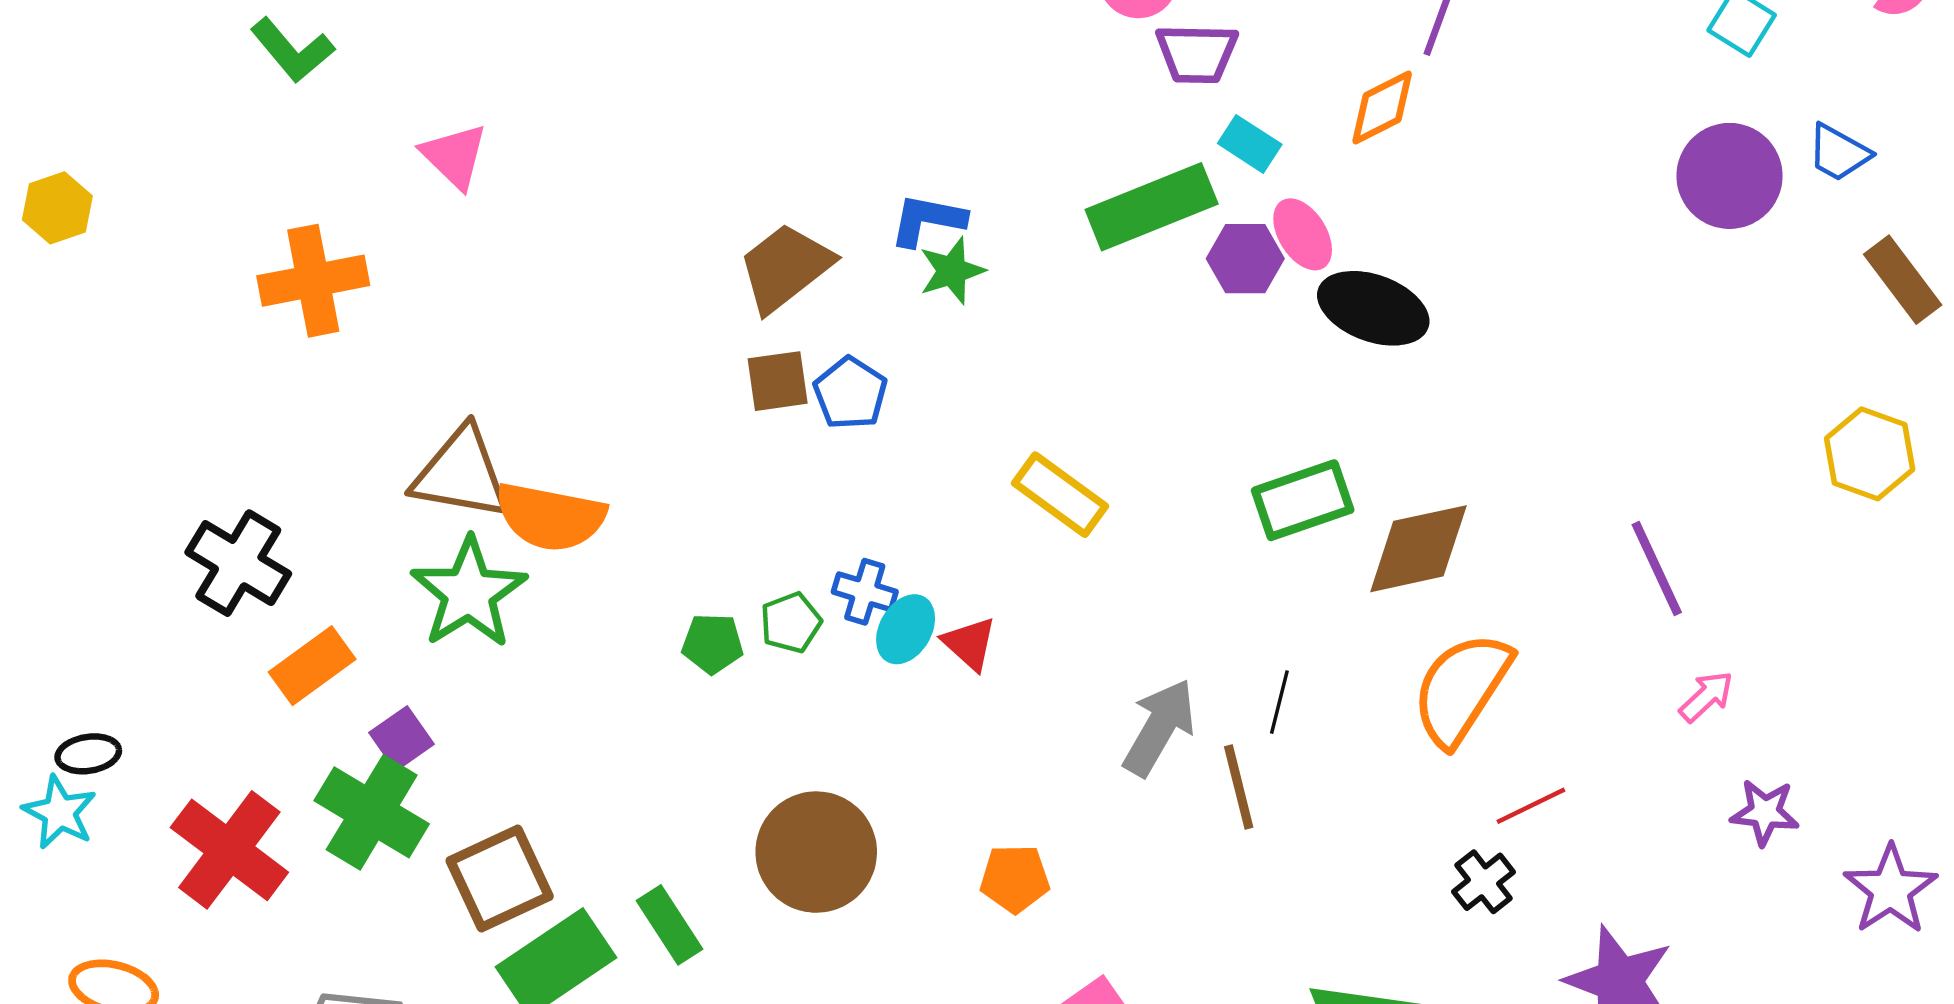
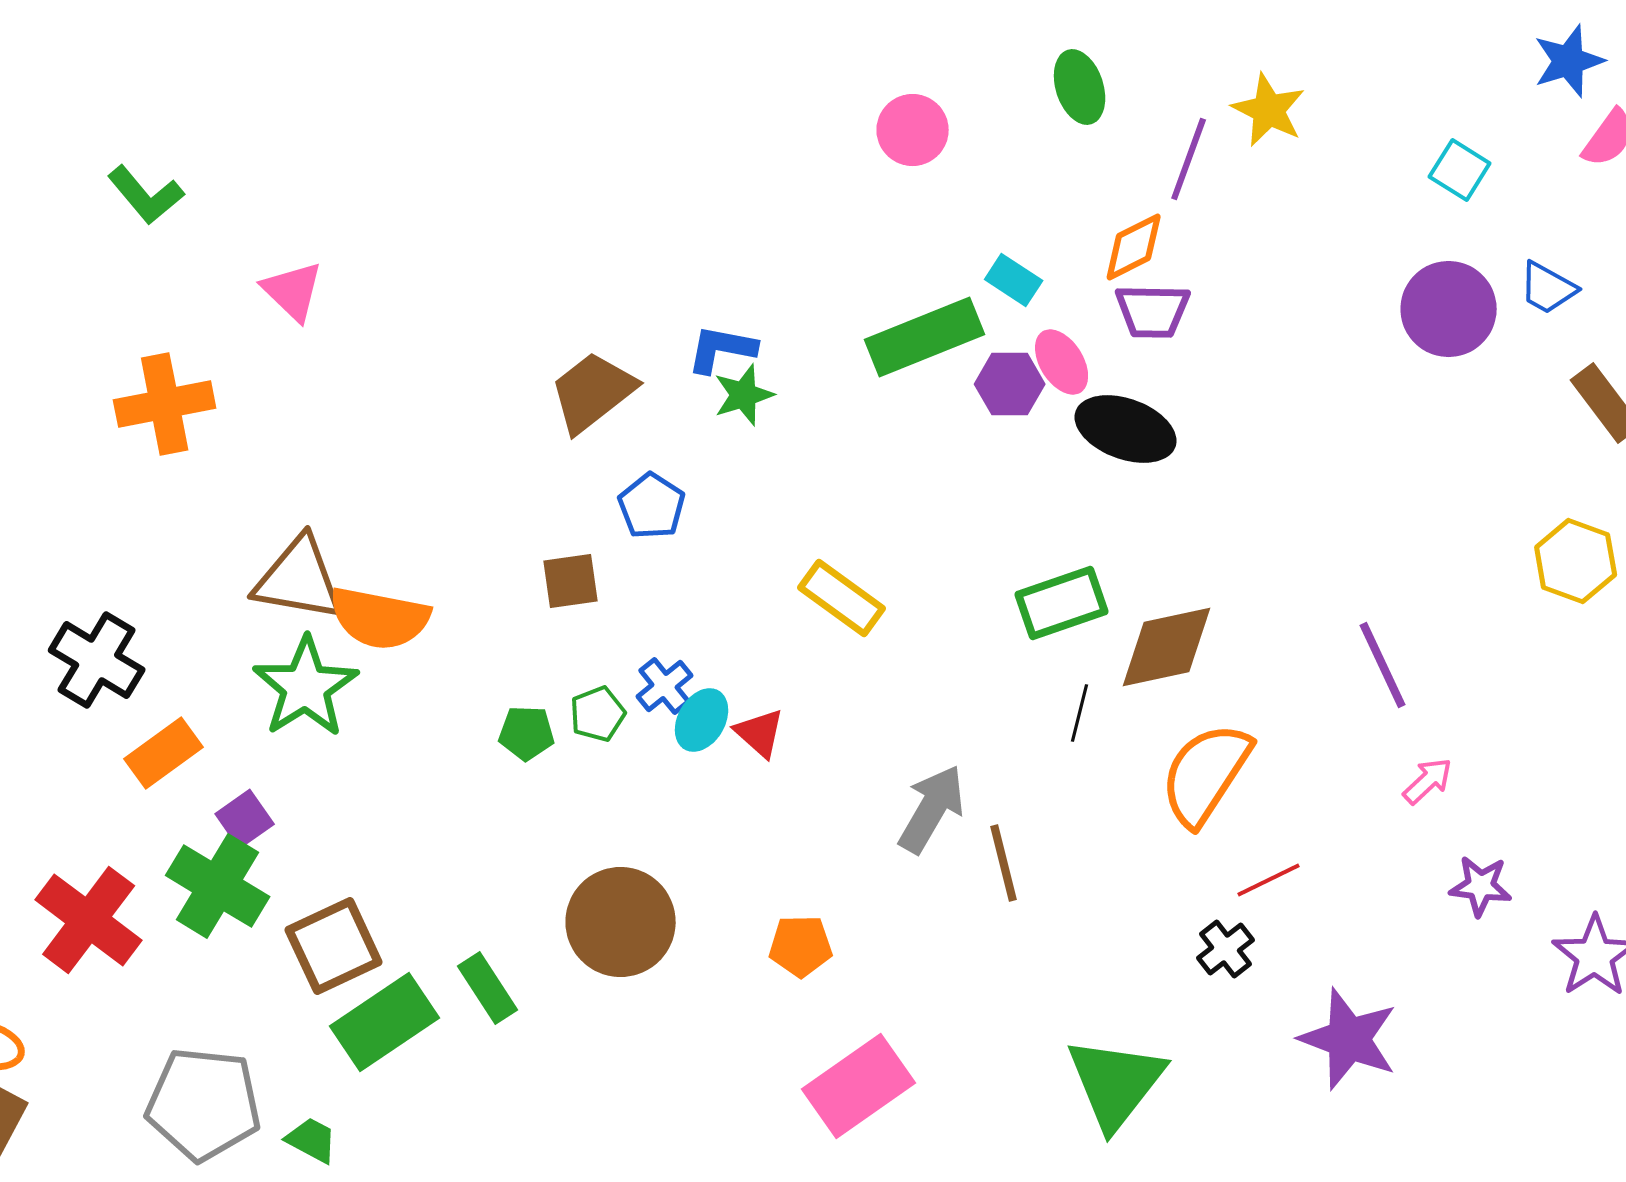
purple trapezoid: (1197, 53) -> (1153, 311), moved
brown square: (778, 381) -> (571, 581), moved
blue cross: (865, 592) -> (665, 686), turned 34
black line: (1279, 702) -> (1080, 713), moved

